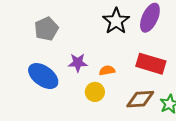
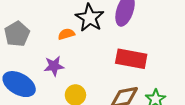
orange semicircle: (107, 70) -> (66, 34), moved

